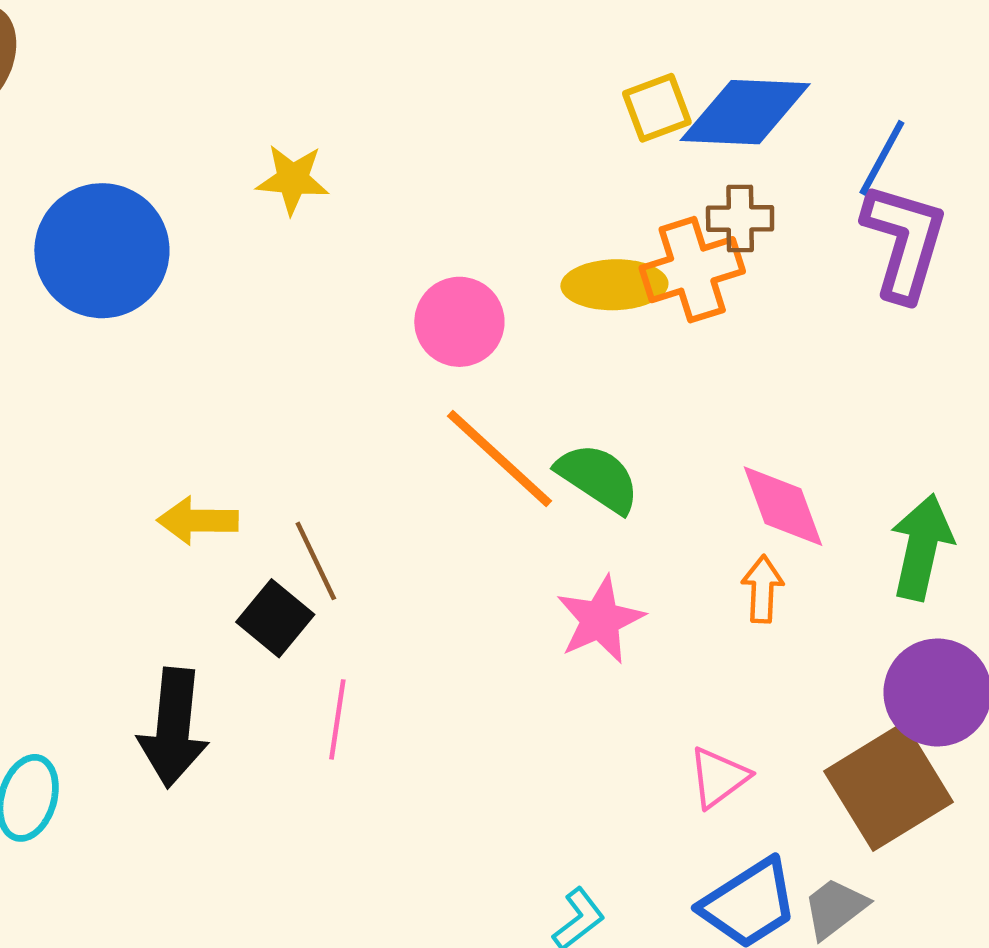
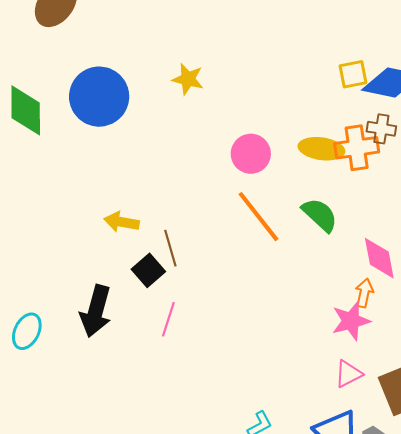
green semicircle: (598, 478) -> (320, 215), moved
pink star: (600, 620) -> (351, 321), moved
pink triangle: (719, 777) -> (348, 374), moved

